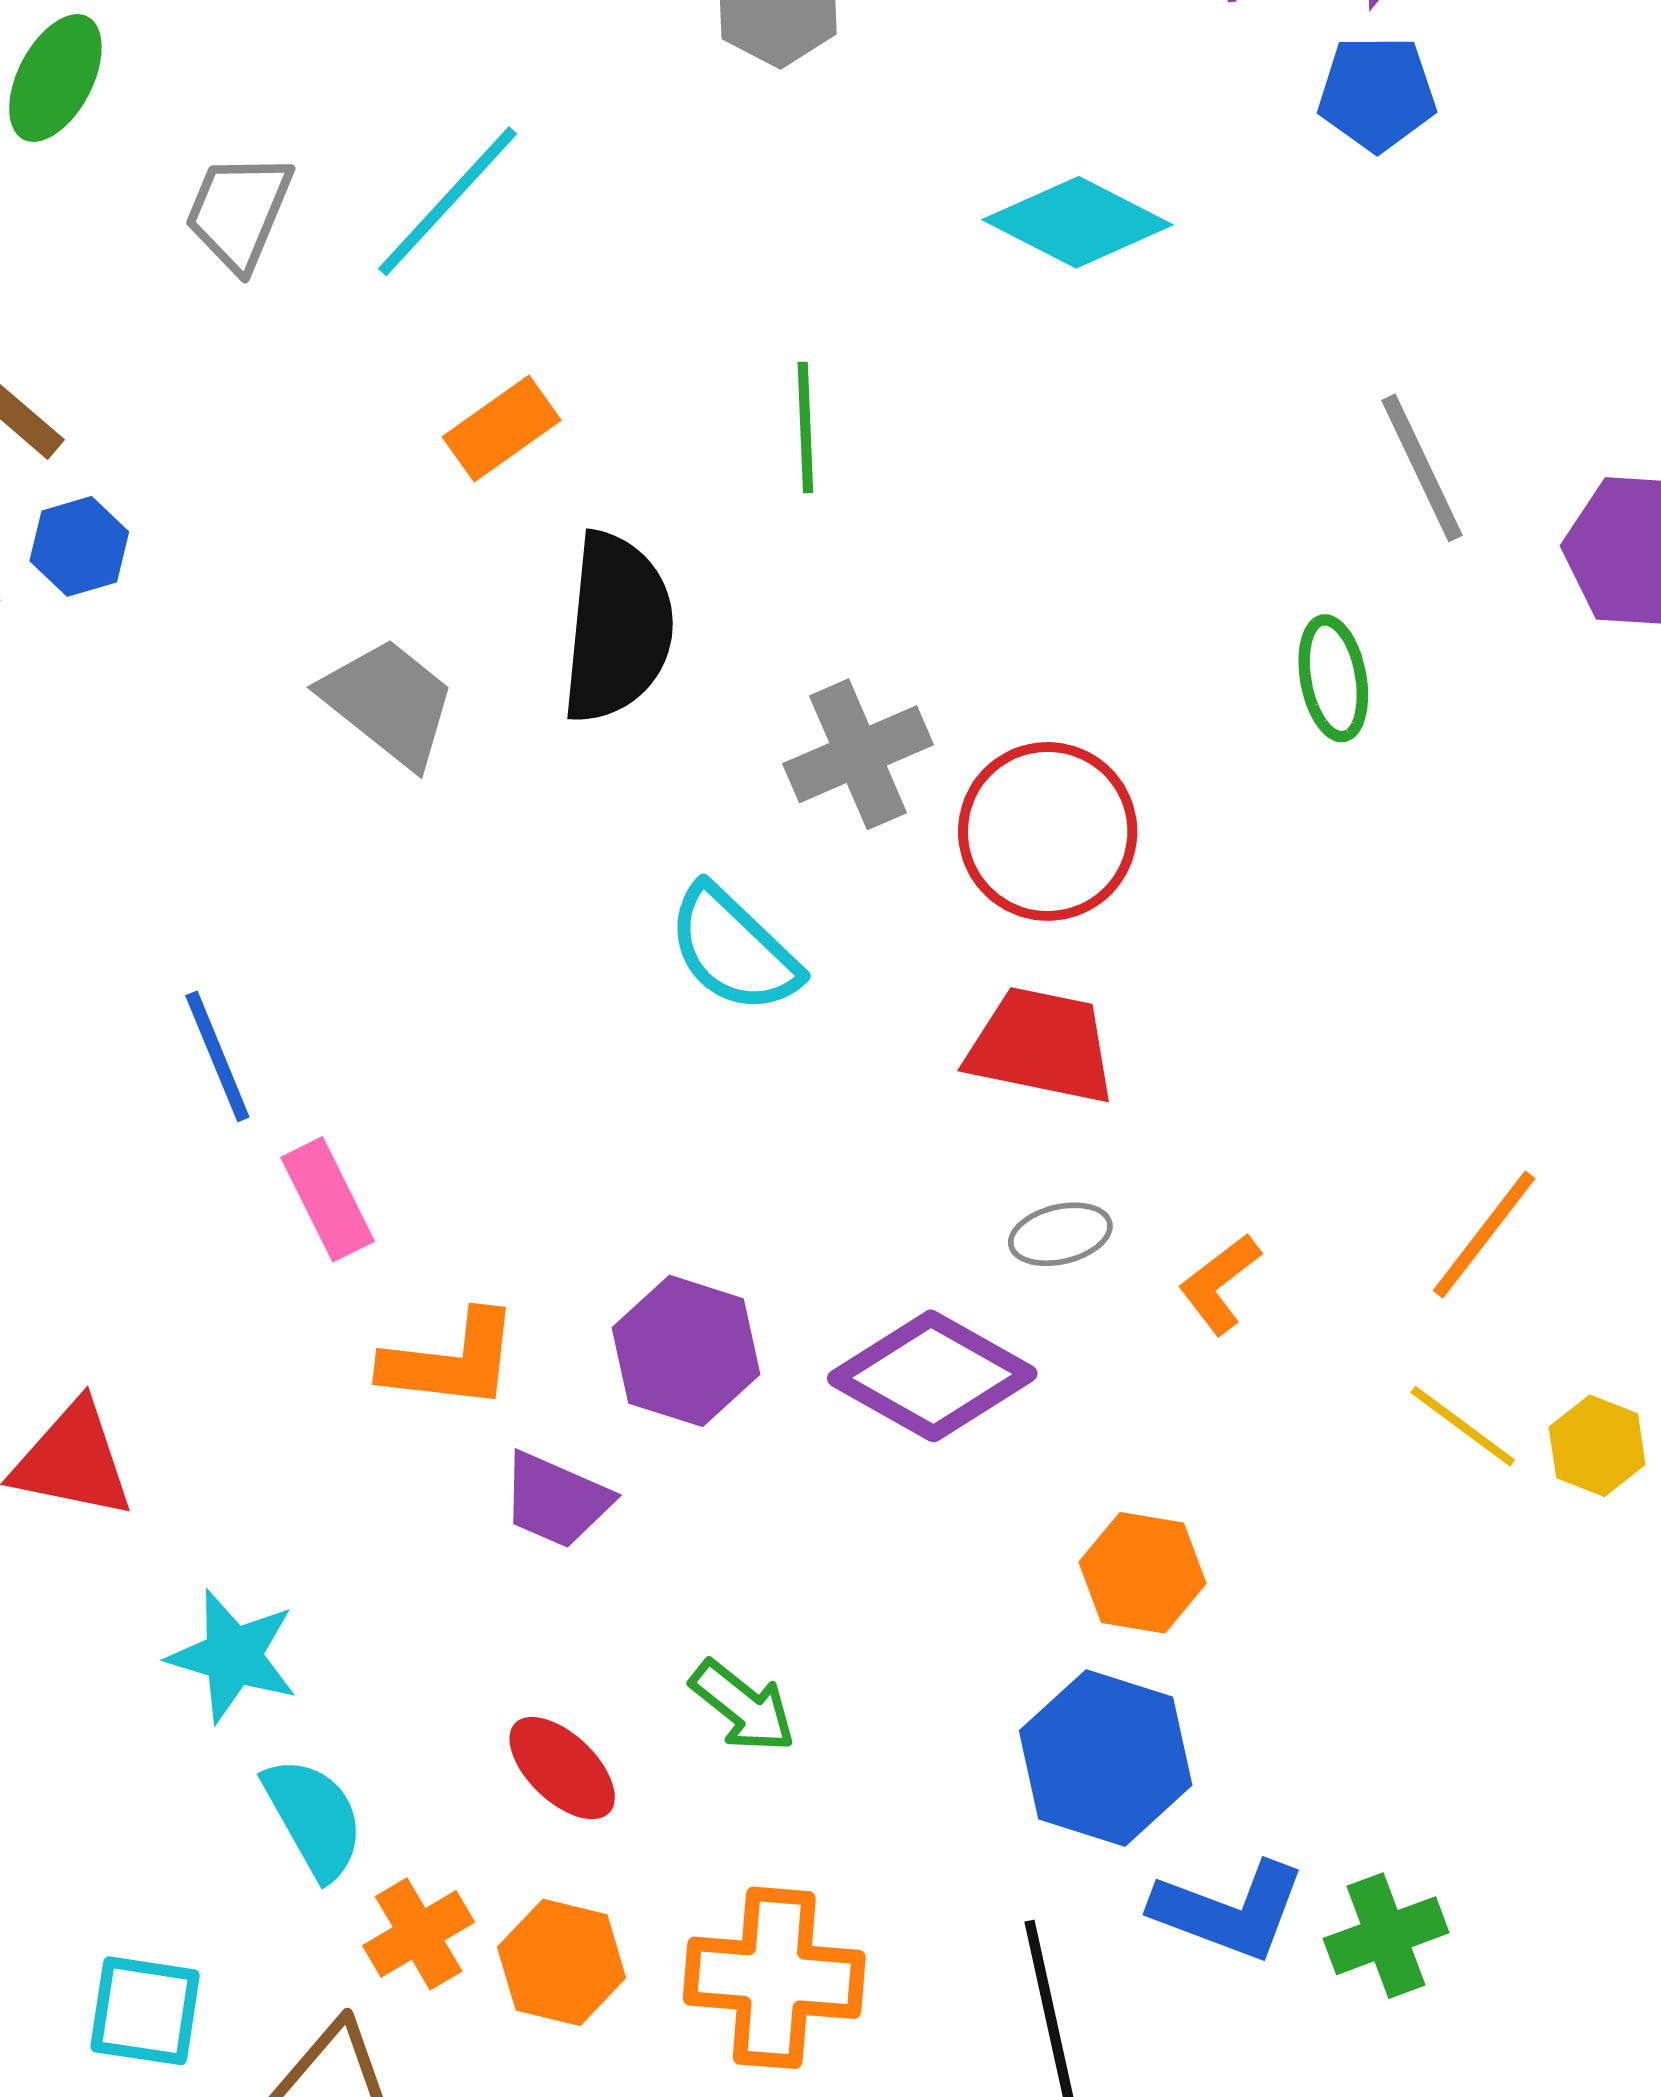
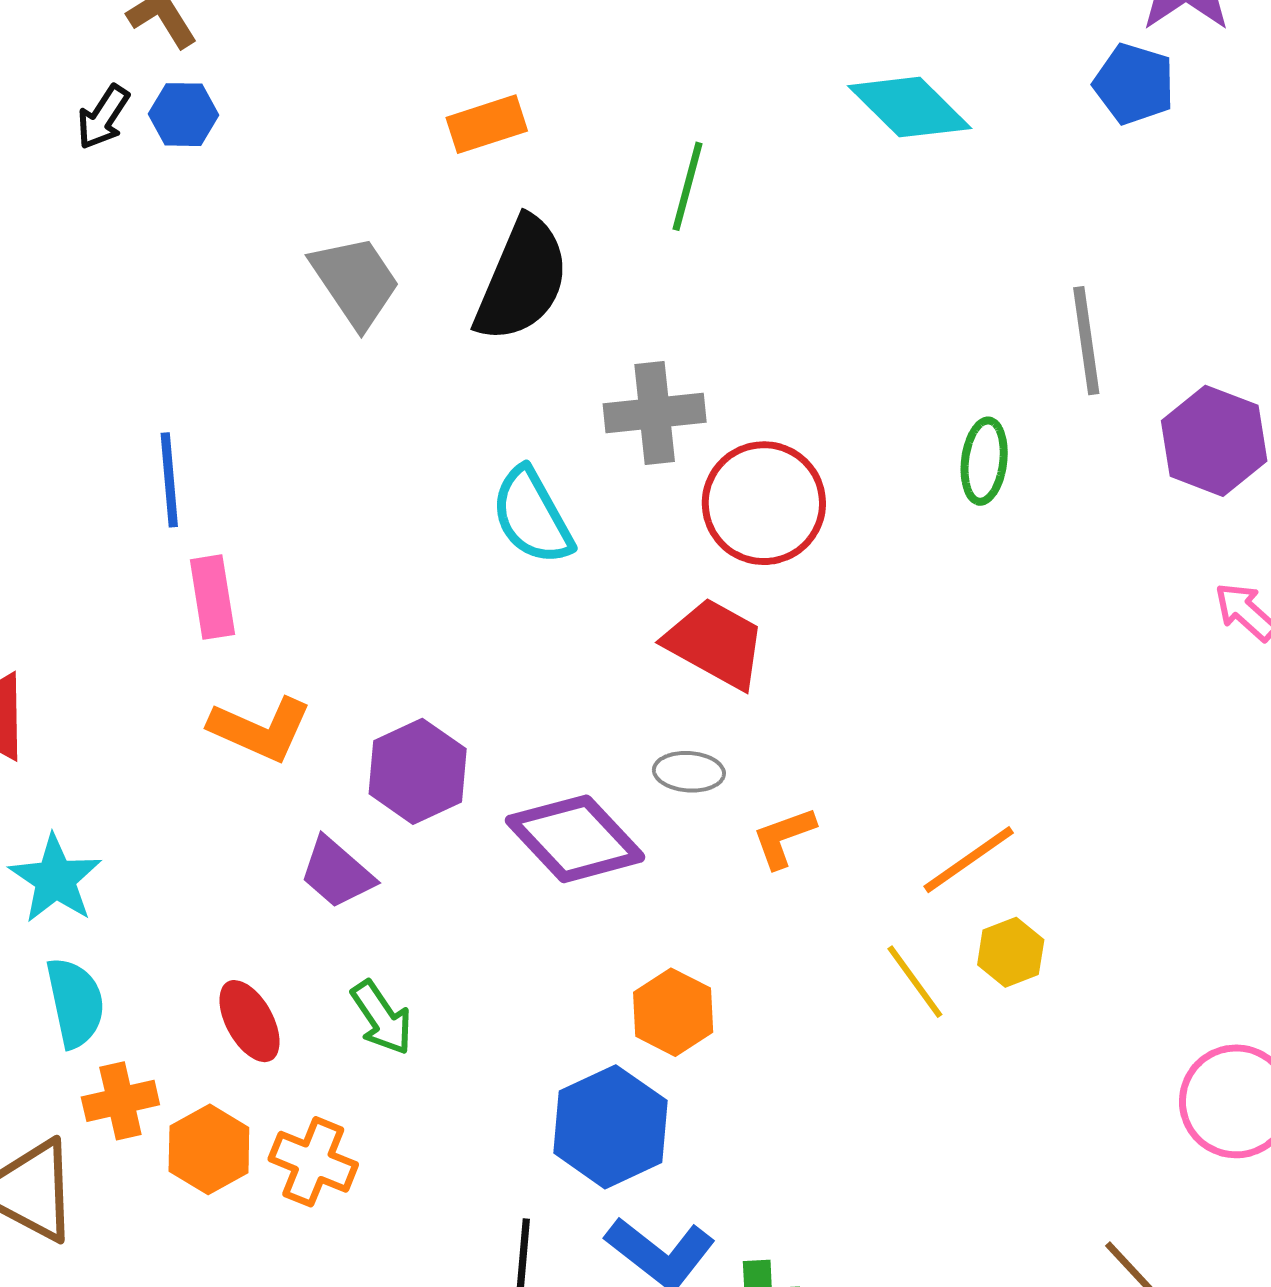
yellow hexagon: (1597, 1446) -> (1011, 952), moved
purple trapezoid: (556, 1500) -> (337, 873), moved
orange cross: (774, 1978) -> (313, 1162), moved, size x0.7

